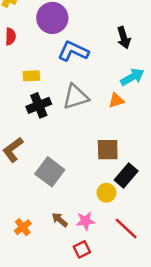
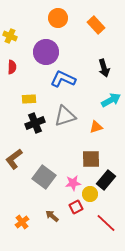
orange triangle: (116, 100) -> (96, 127), moved
pink star: (86, 221) -> (73, 183), moved
red square: (82, 249) -> (76, 207), moved

